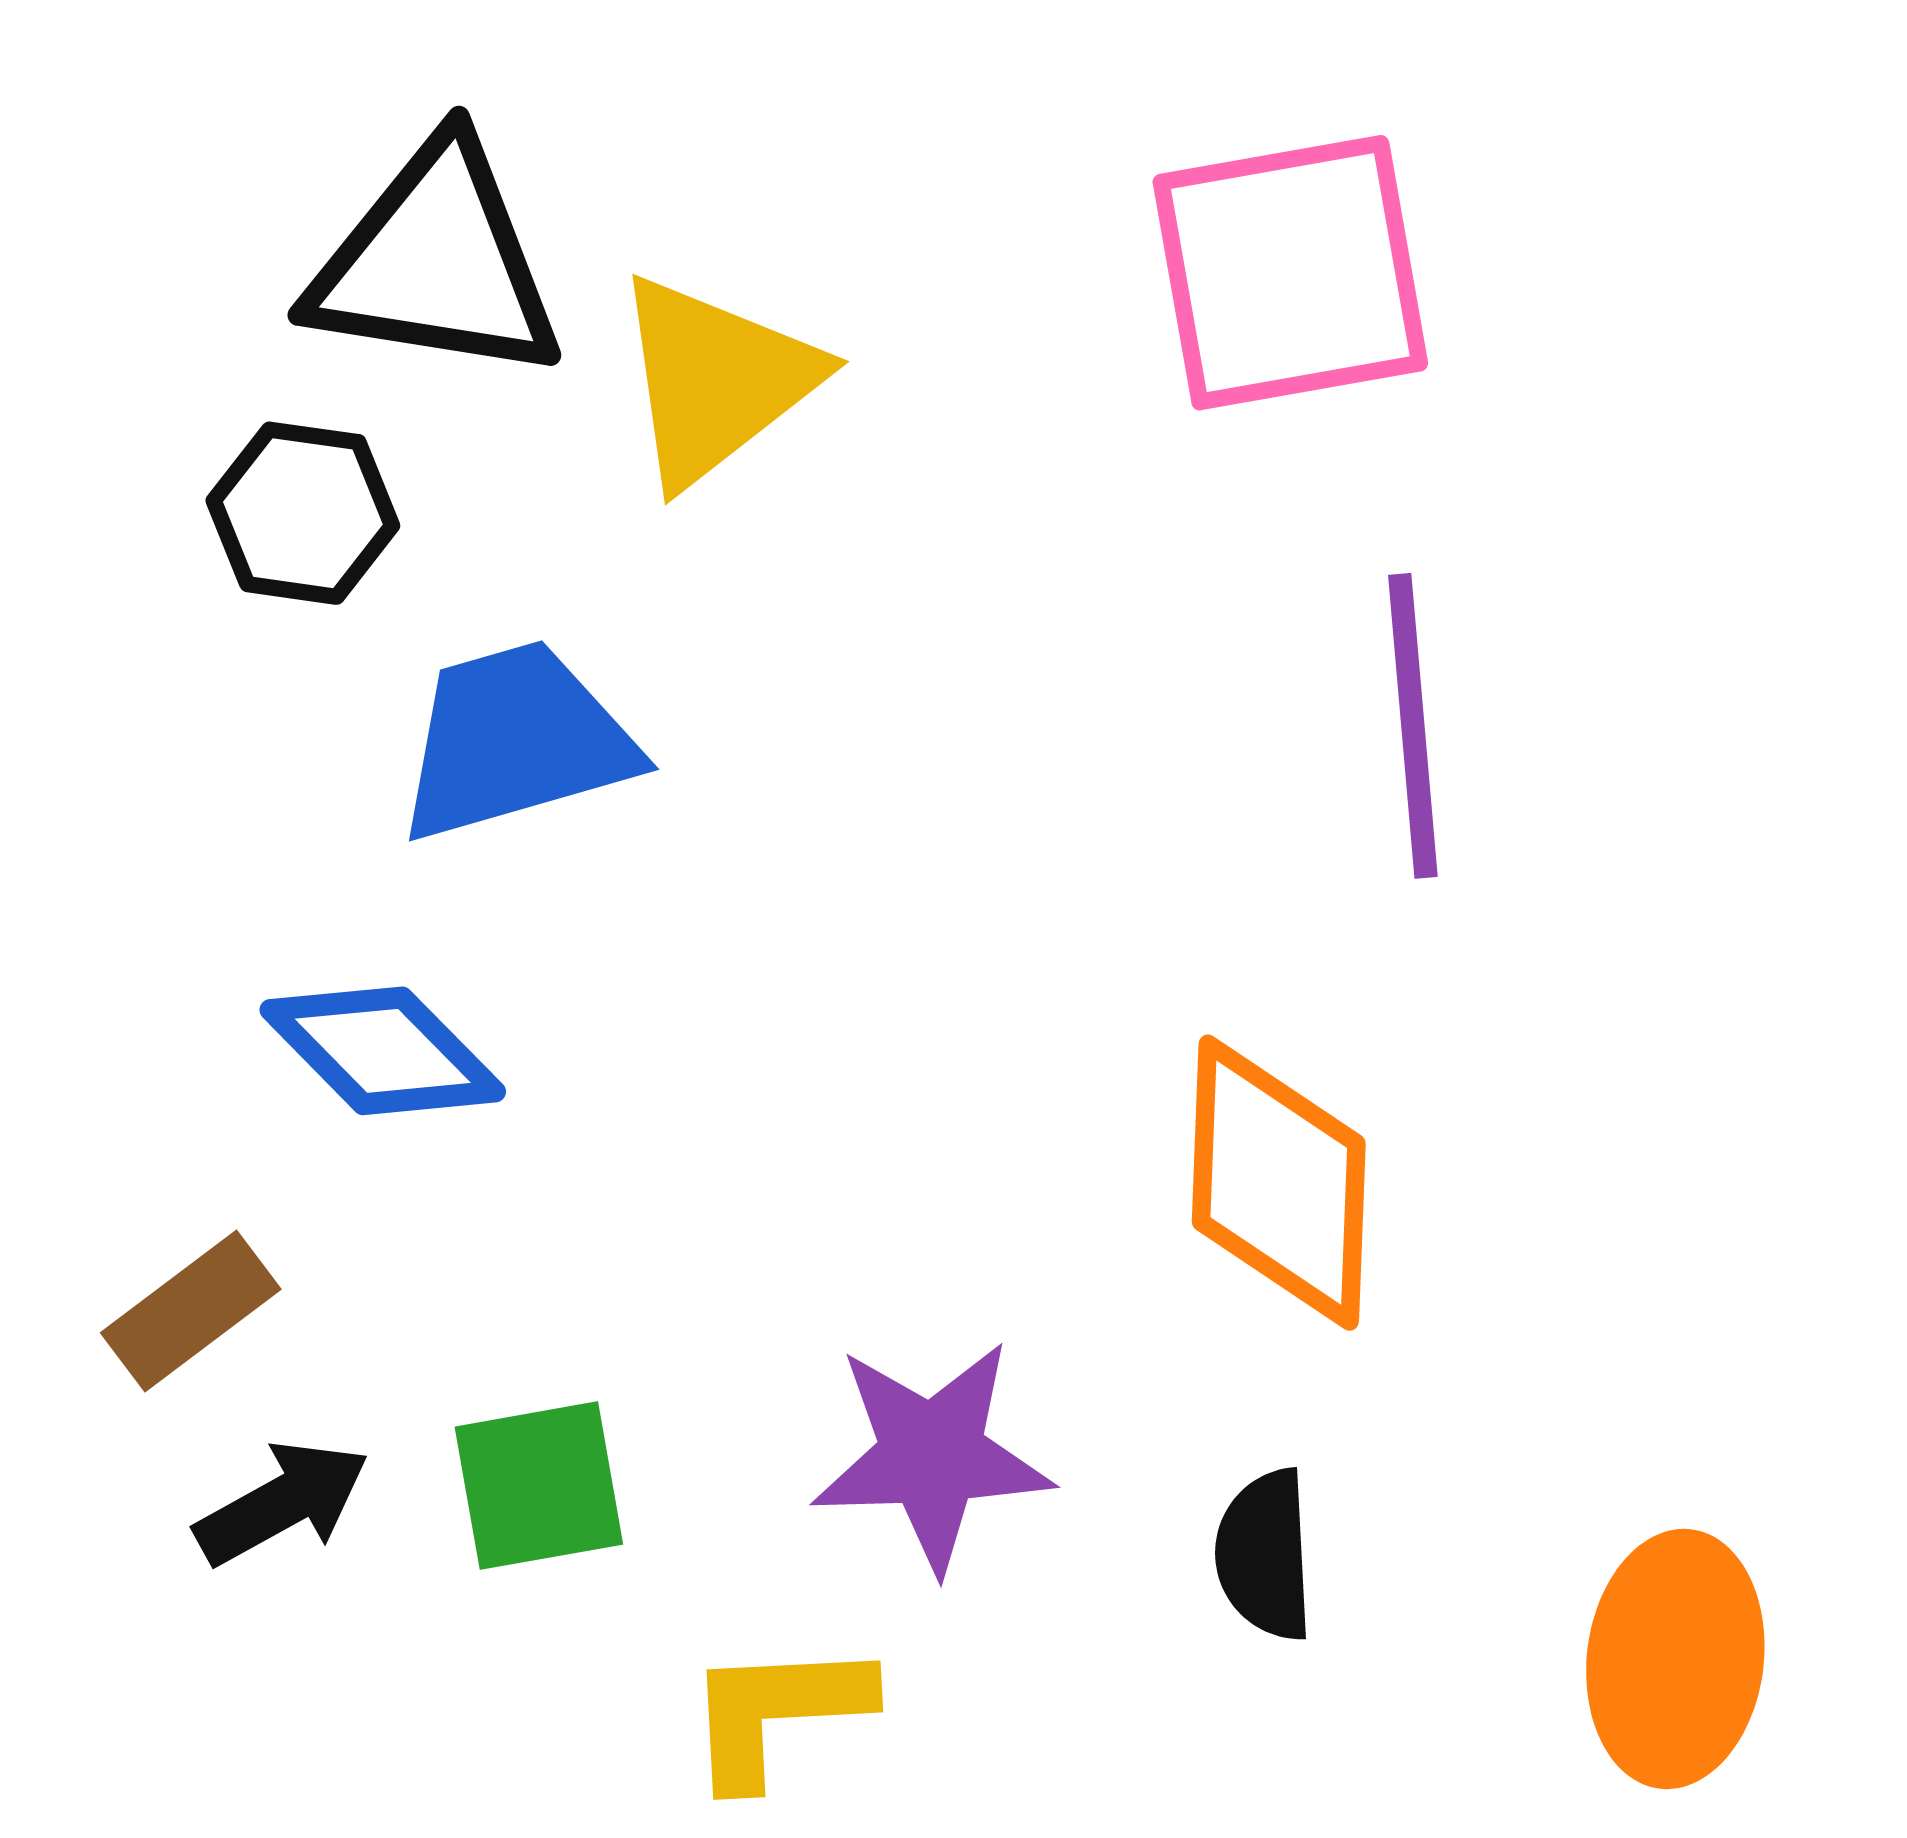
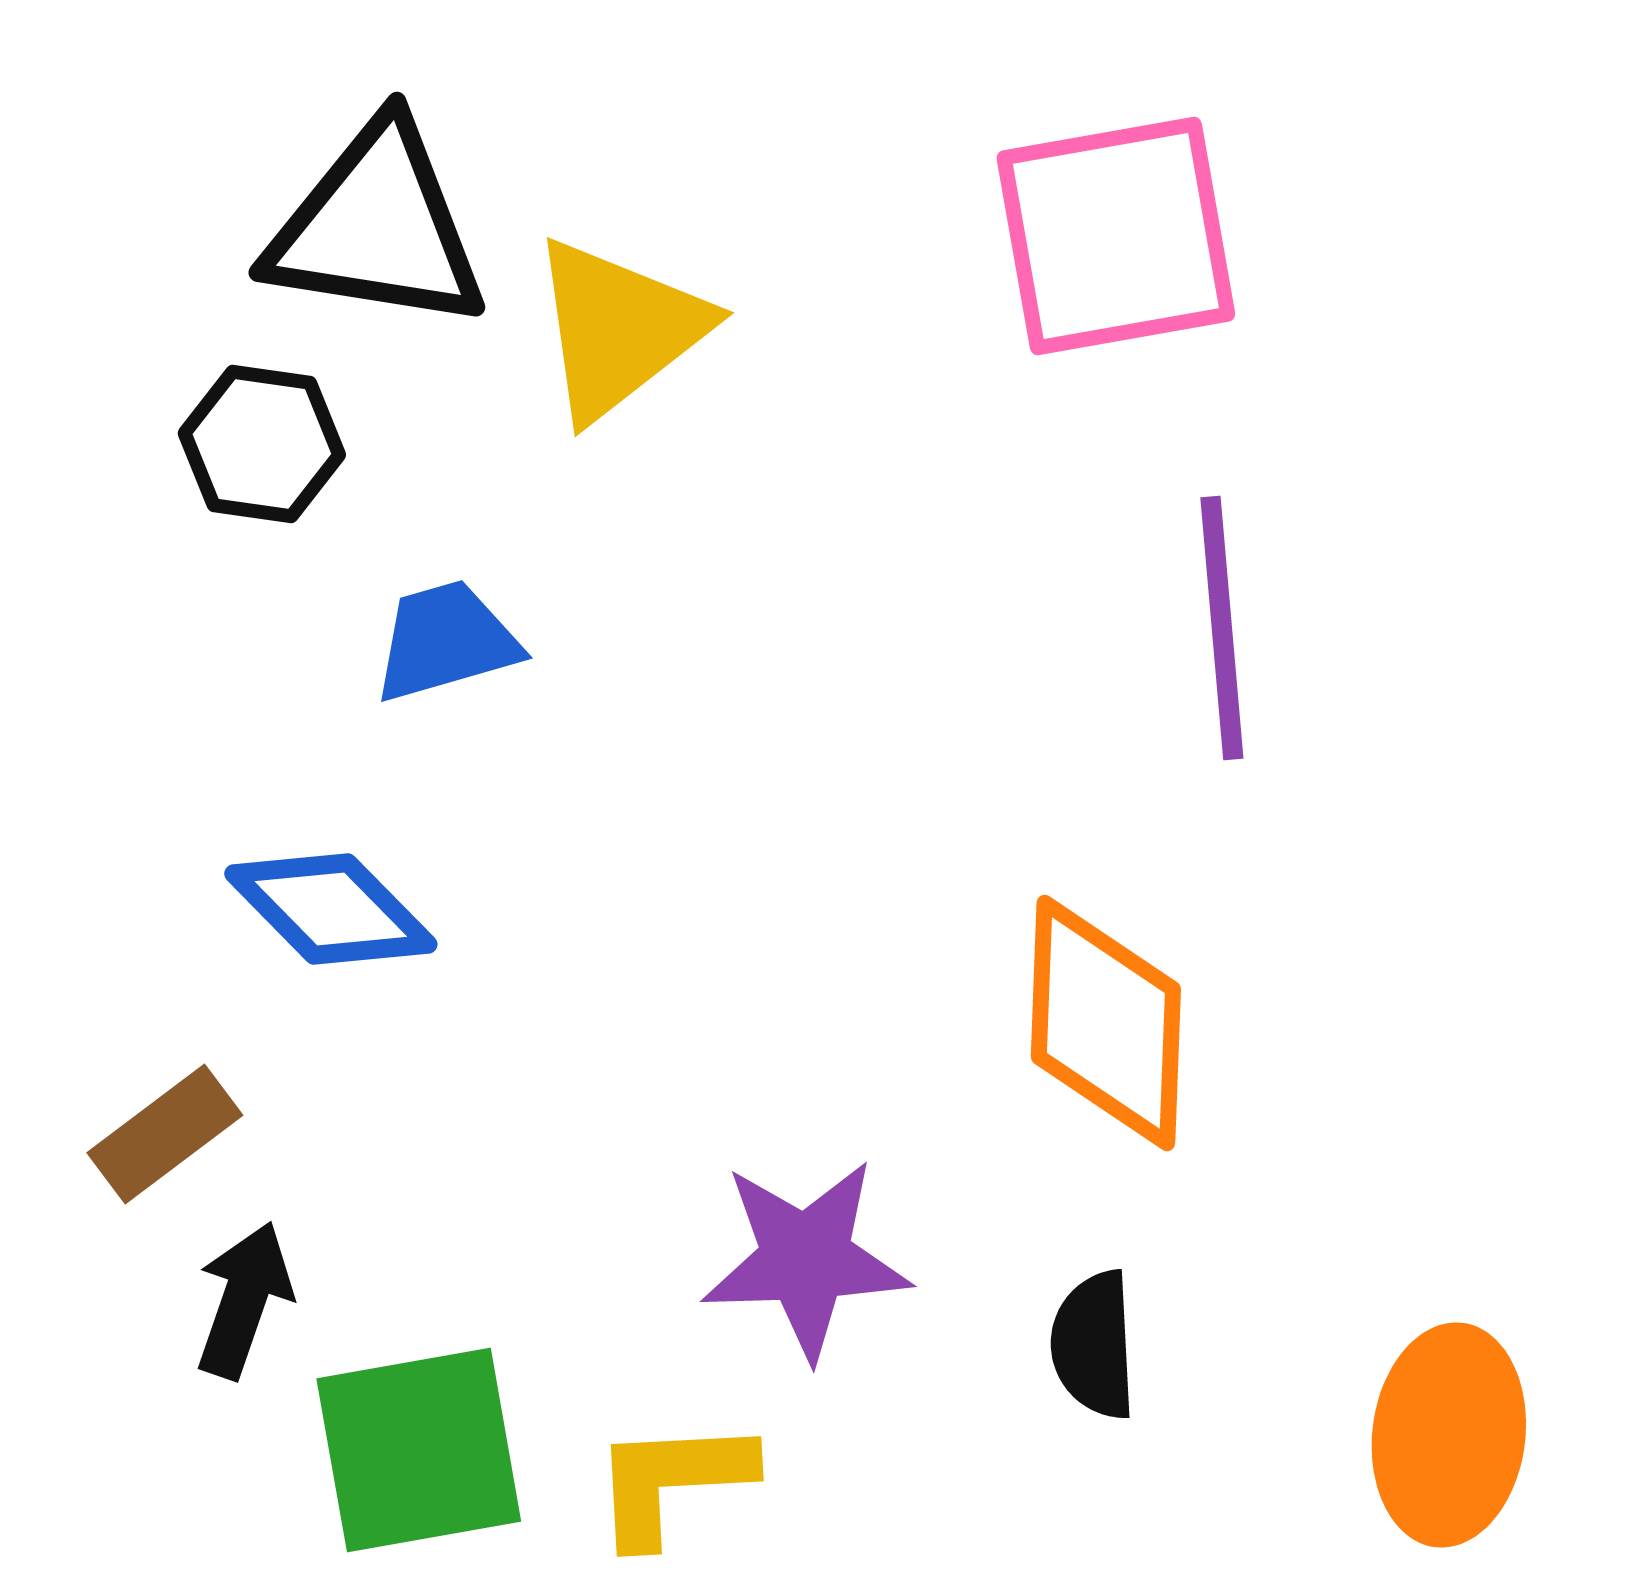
blue trapezoid: (516, 741) -> (446, 641), size x0.7
green square: (539, 1486) -> (419, 1450), moved, size x1.4
black arrow: (282, 1503) -> (244, 1300), turned -42

